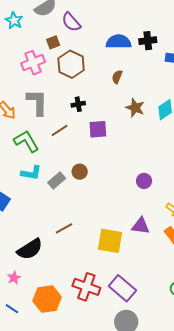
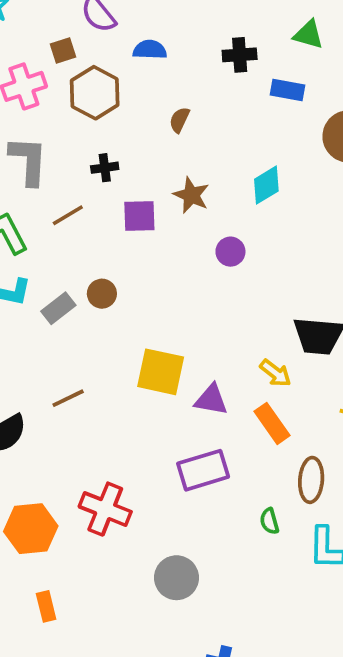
blue semicircle: (118, 42) -> (150, 50), moved, size x0.7
brown star: (135, 108) -> (191, 195), moved
purple circle: (144, 181) -> (230, 252), moved
yellow square: (110, 241) -> (161, 372), moved
purple rectangle: (122, 288) -> (203, 470), moved, turned -60

